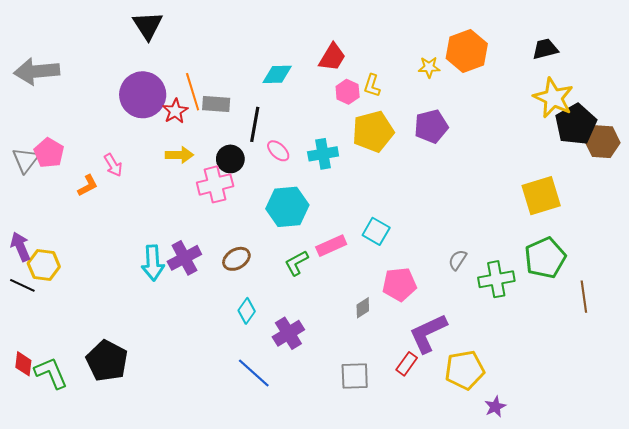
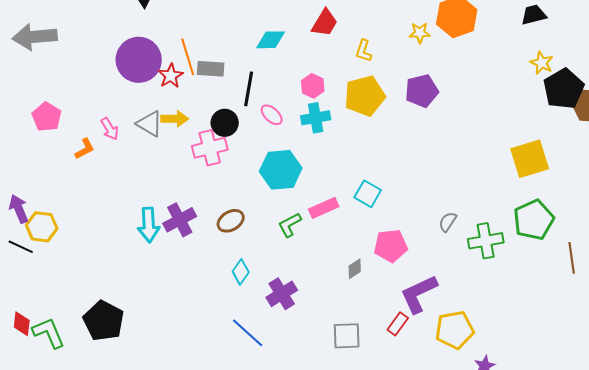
pink hexagon: (348, 92) -> (313, 86), moved
yellow star: (553, 98) -> (542, 63), size x0.6
gray triangle: (25, 160) -> (150, 124), moved, turned -36

